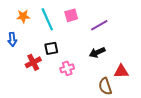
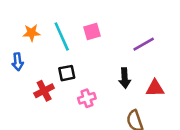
purple line: (99, 25) -> (144, 44), moved
black arrow: (97, 52) -> (125, 78), turned -70
red triangle: (121, 71) -> (155, 88), moved

